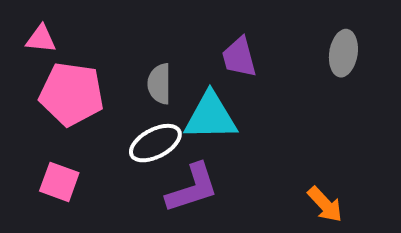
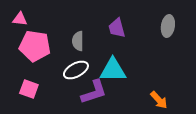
cyan triangle: (211, 116) -> (113, 70), moved

